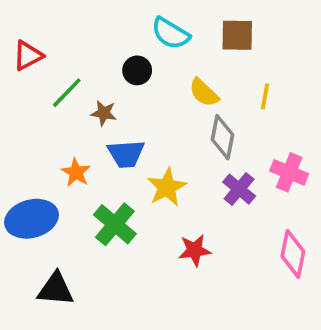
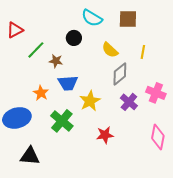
gray diamond: (222, 137) -> (120, 74), turned 40

